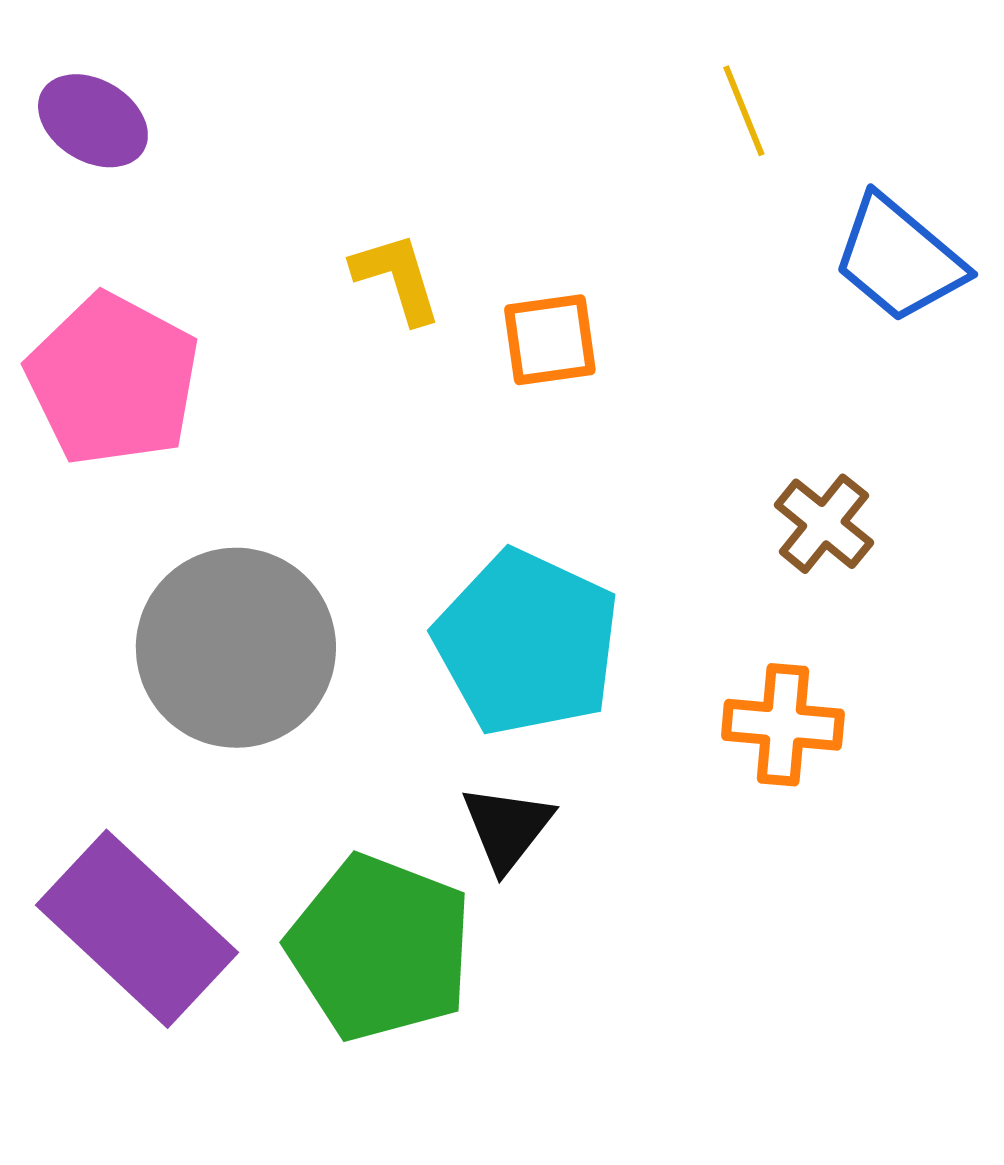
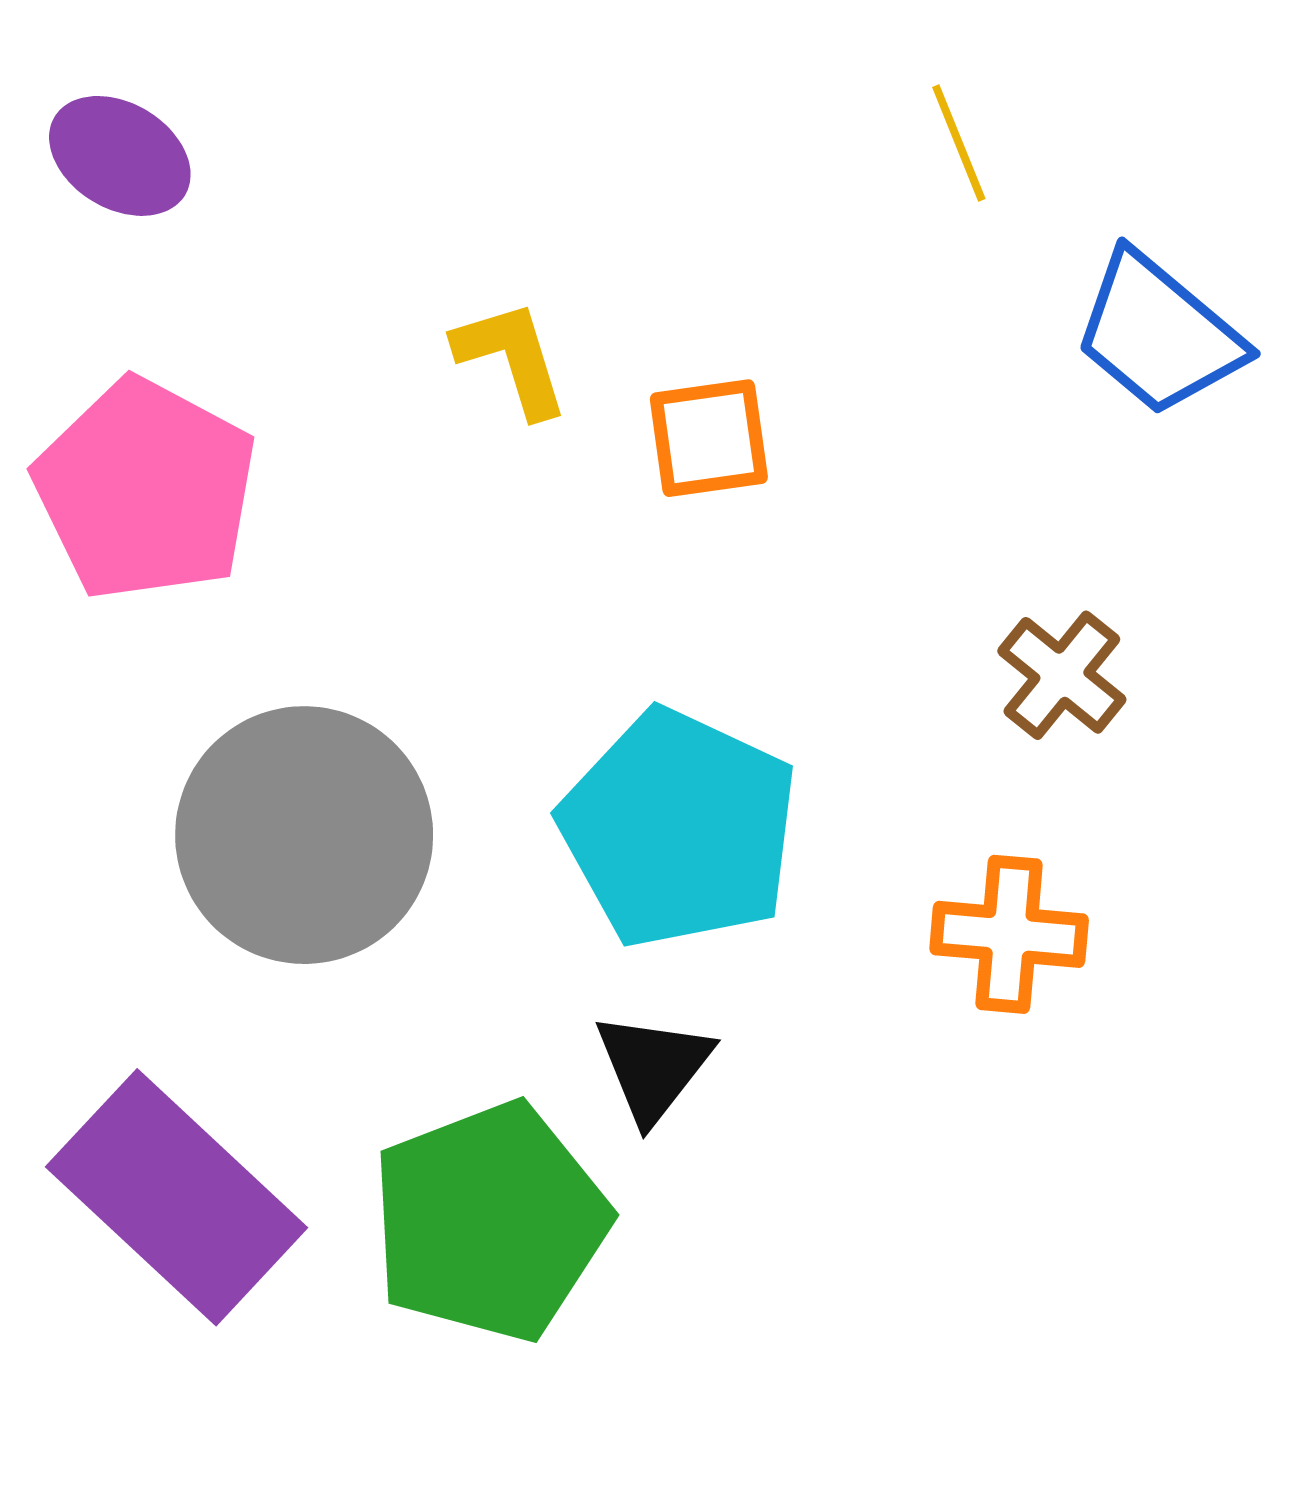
green pentagon: (380, 948) -> (490, 1222), turned 30

